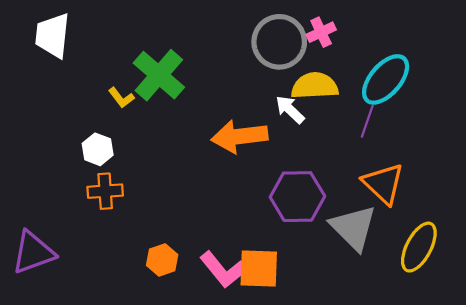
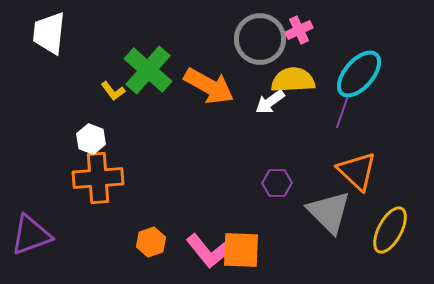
white arrow: (290, 110) -> (270, 102), turned -80
orange arrow: (239, 136) -> (209, 86), moved, turned -144
orange cross: (105, 191) -> (98, 178), size x1.5
purple hexagon: (297, 197) -> (277, 183), size x0.6

